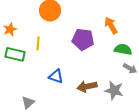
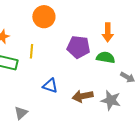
orange arrow: (111, 25) -> (108, 32), turned -150
green semicircle: (123, 49) -> (106, 57), moved

